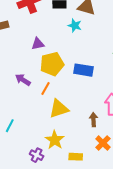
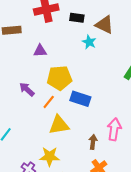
purple triangle: (38, 44) -> (40, 51), moved
blue rectangle: (83, 70) -> (80, 99), moved
yellow star: (55, 140) -> (50, 157), turned 30

